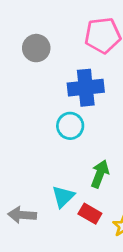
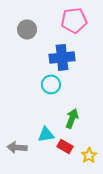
cyan triangle: (63, 197) -> (46, 134), turned 36

